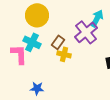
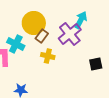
yellow circle: (37, 15) -> (34, 23), moved
brown rectangle: (58, 42) -> (42, 36), moved

